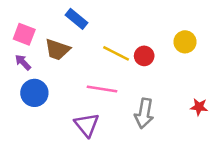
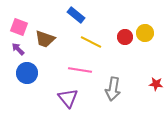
blue rectangle: (77, 19) -> (76, 15), moved
red circle: (144, 56) -> (125, 37), moved

